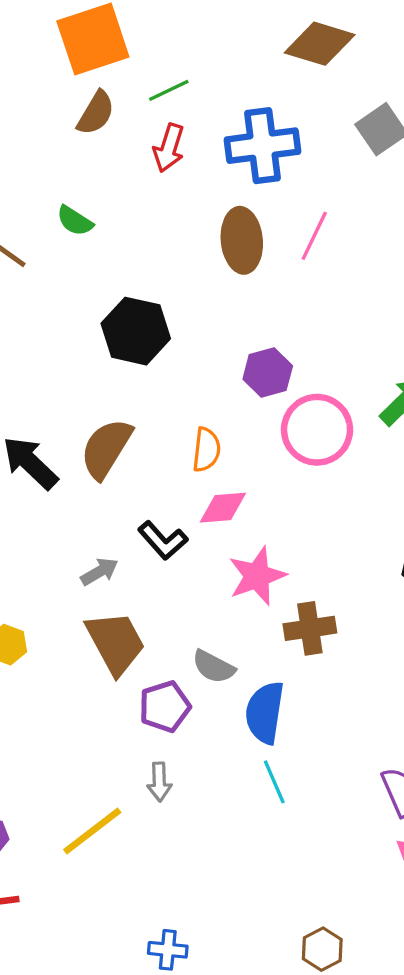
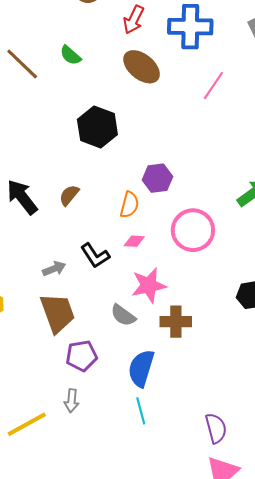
brown ellipse: (242, 240) -> (142, 67), moved, turned -54
purple hexagon: (268, 373) -> (157, 178), moved
pink circle: (317, 430) -> (193, 230), moved
brown semicircle: (106, 449) -> (69, 195), size x0.6
pink diamond: (223, 508) -> (134, 241), size x0.7
gray semicircle: (213, 667) -> (123, 315), moved

